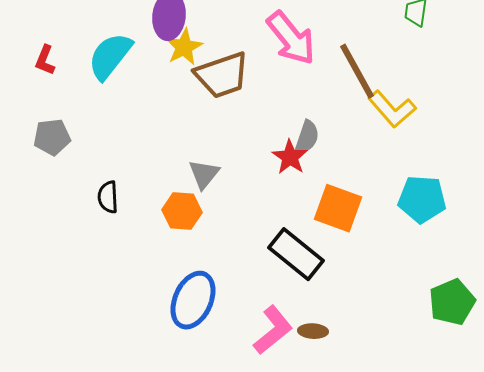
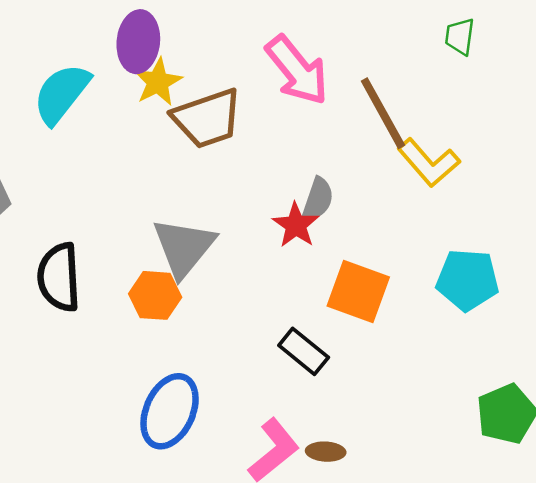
gray triangle: (204, 174) -> (184, 247), size x1.6
black semicircle: (108, 197) -> (59, 277), size x1.6
black rectangle: (296, 254) -> (304, 351), size x0.7

